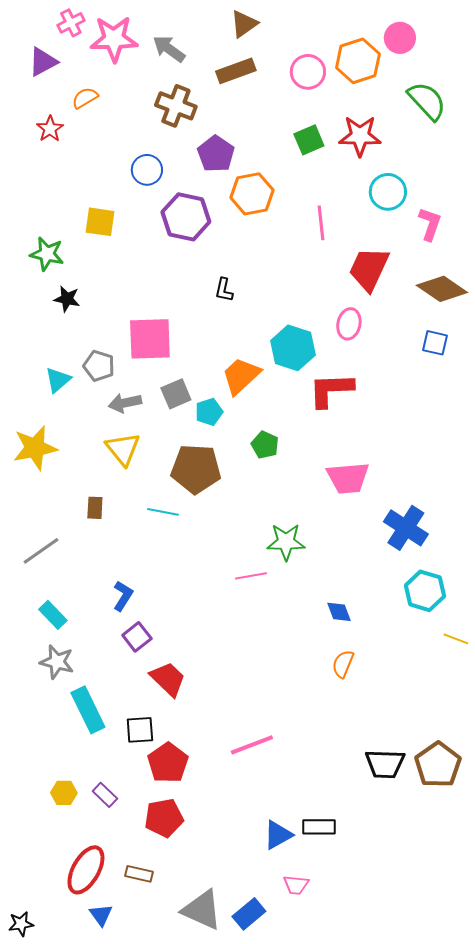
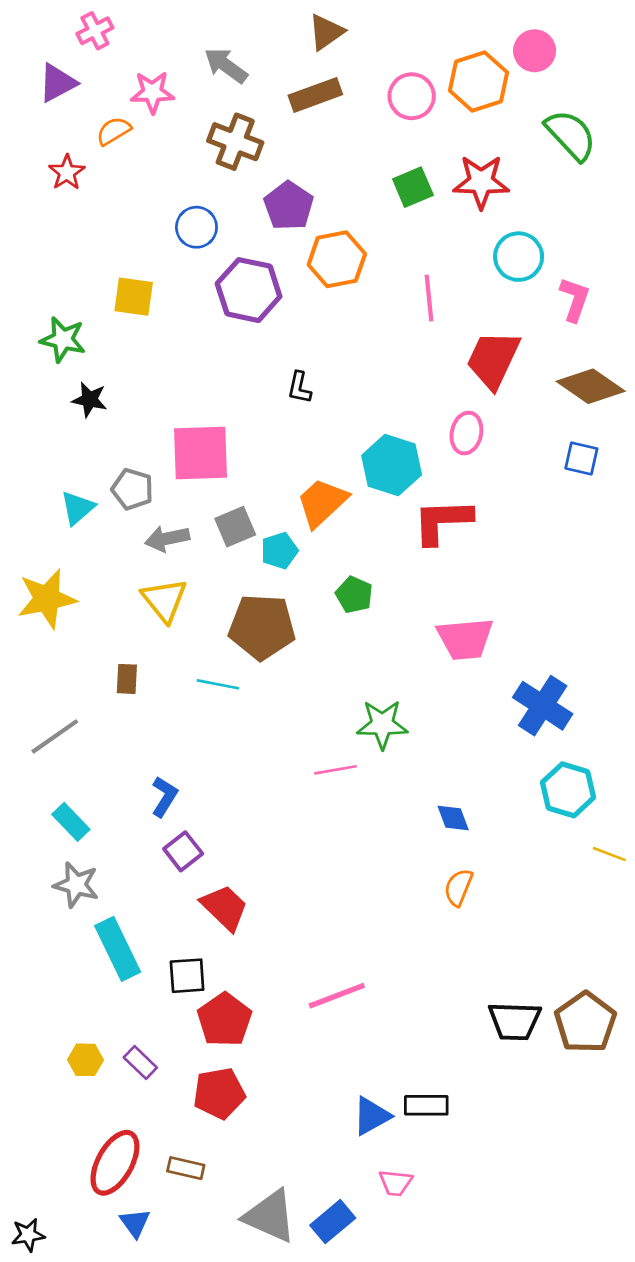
pink star: (114, 39) -> (152, 92), moved, size x0.7

